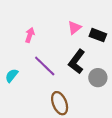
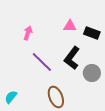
pink triangle: (74, 28) -> (70, 26), turned 40
cyan semicircle: (12, 75) -> (11, 97), moved

